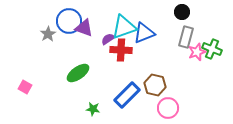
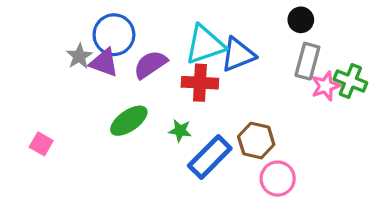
purple triangle: (84, 28) -> (104, 63), moved
purple semicircle: (108, 39) -> (150, 64), moved, size x1.5
green star: (93, 109) -> (180, 131), moved

